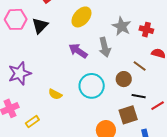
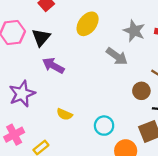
gray arrow: (105, 47) -> (117, 56), turned -36
purple arrow: (78, 51) -> (53, 66), moved
cyan circle: (92, 86) -> (104, 126), moved, size x0.7

